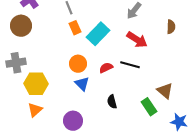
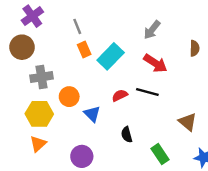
gray cross: (16, 63) -> (42, 77), moved
orange circle: (78, 64) -> (69, 97), moved
green rectangle: (149, 107) -> (160, 154), moved

